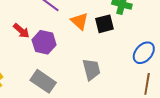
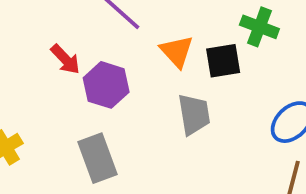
gray trapezoid: (91, 69) -> (194, 114), moved
gray rectangle: (43, 81) -> (97, 158), turned 30

